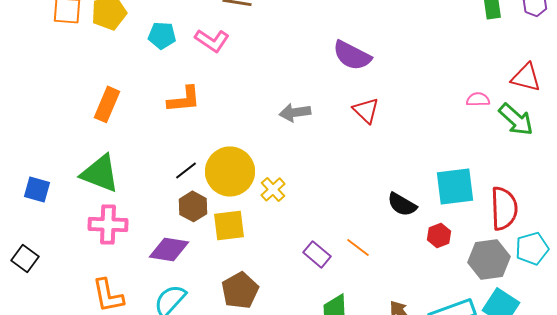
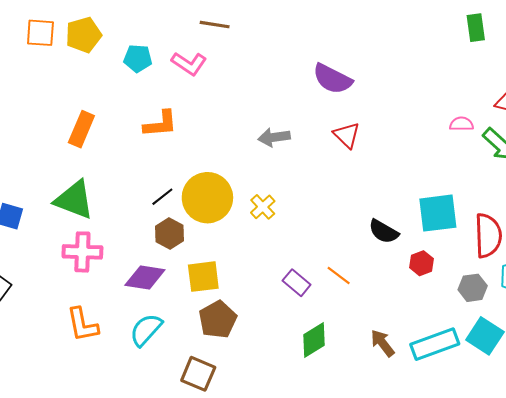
yellow cross: (273, 189) -> (263, 207), moved
yellow square: (229, 225) -> (203, 277), moved
gray hexagon: (489, 259) -> (473, 288), size x0.7

